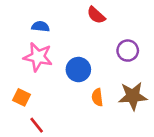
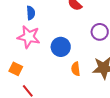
blue semicircle: (40, 27) -> (31, 13), turned 80

